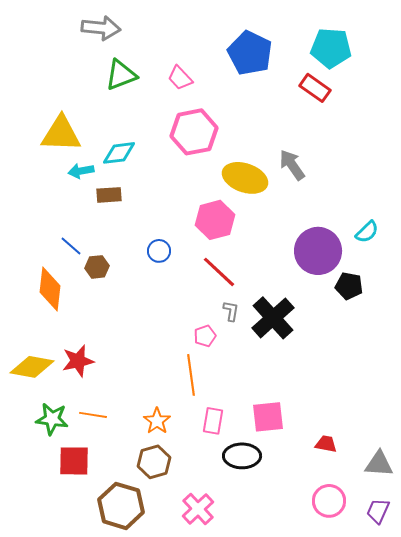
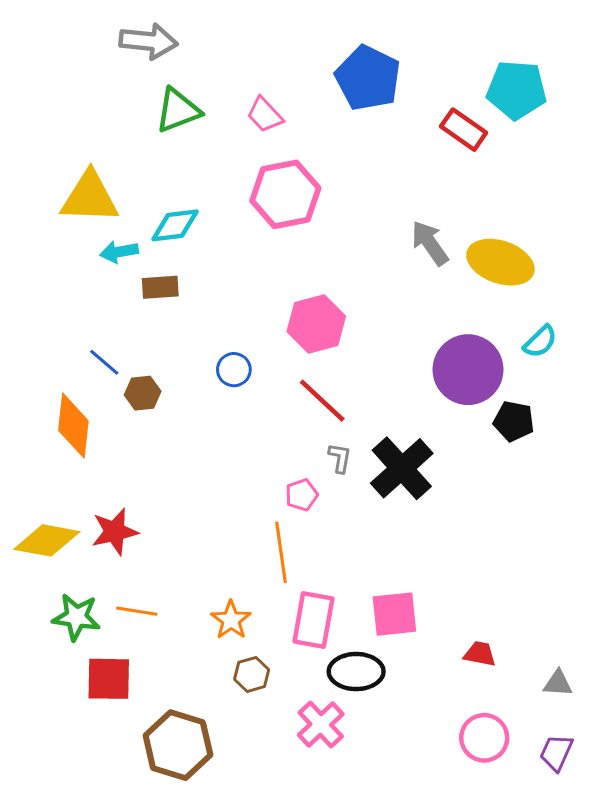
cyan pentagon: (331, 48) -> (517, 90), moved
yellow ellipse: (245, 178) -> (500, 262), moved
pink rectangle: (213, 421) -> (313, 620), size x1.4
brown hexagon: (154, 462) -> (252, 674), moved, size x0.7
gray triangle: (379, 464) -> (558, 683), size x0.7
pink cross: (198, 509) -> (321, 725), moved

